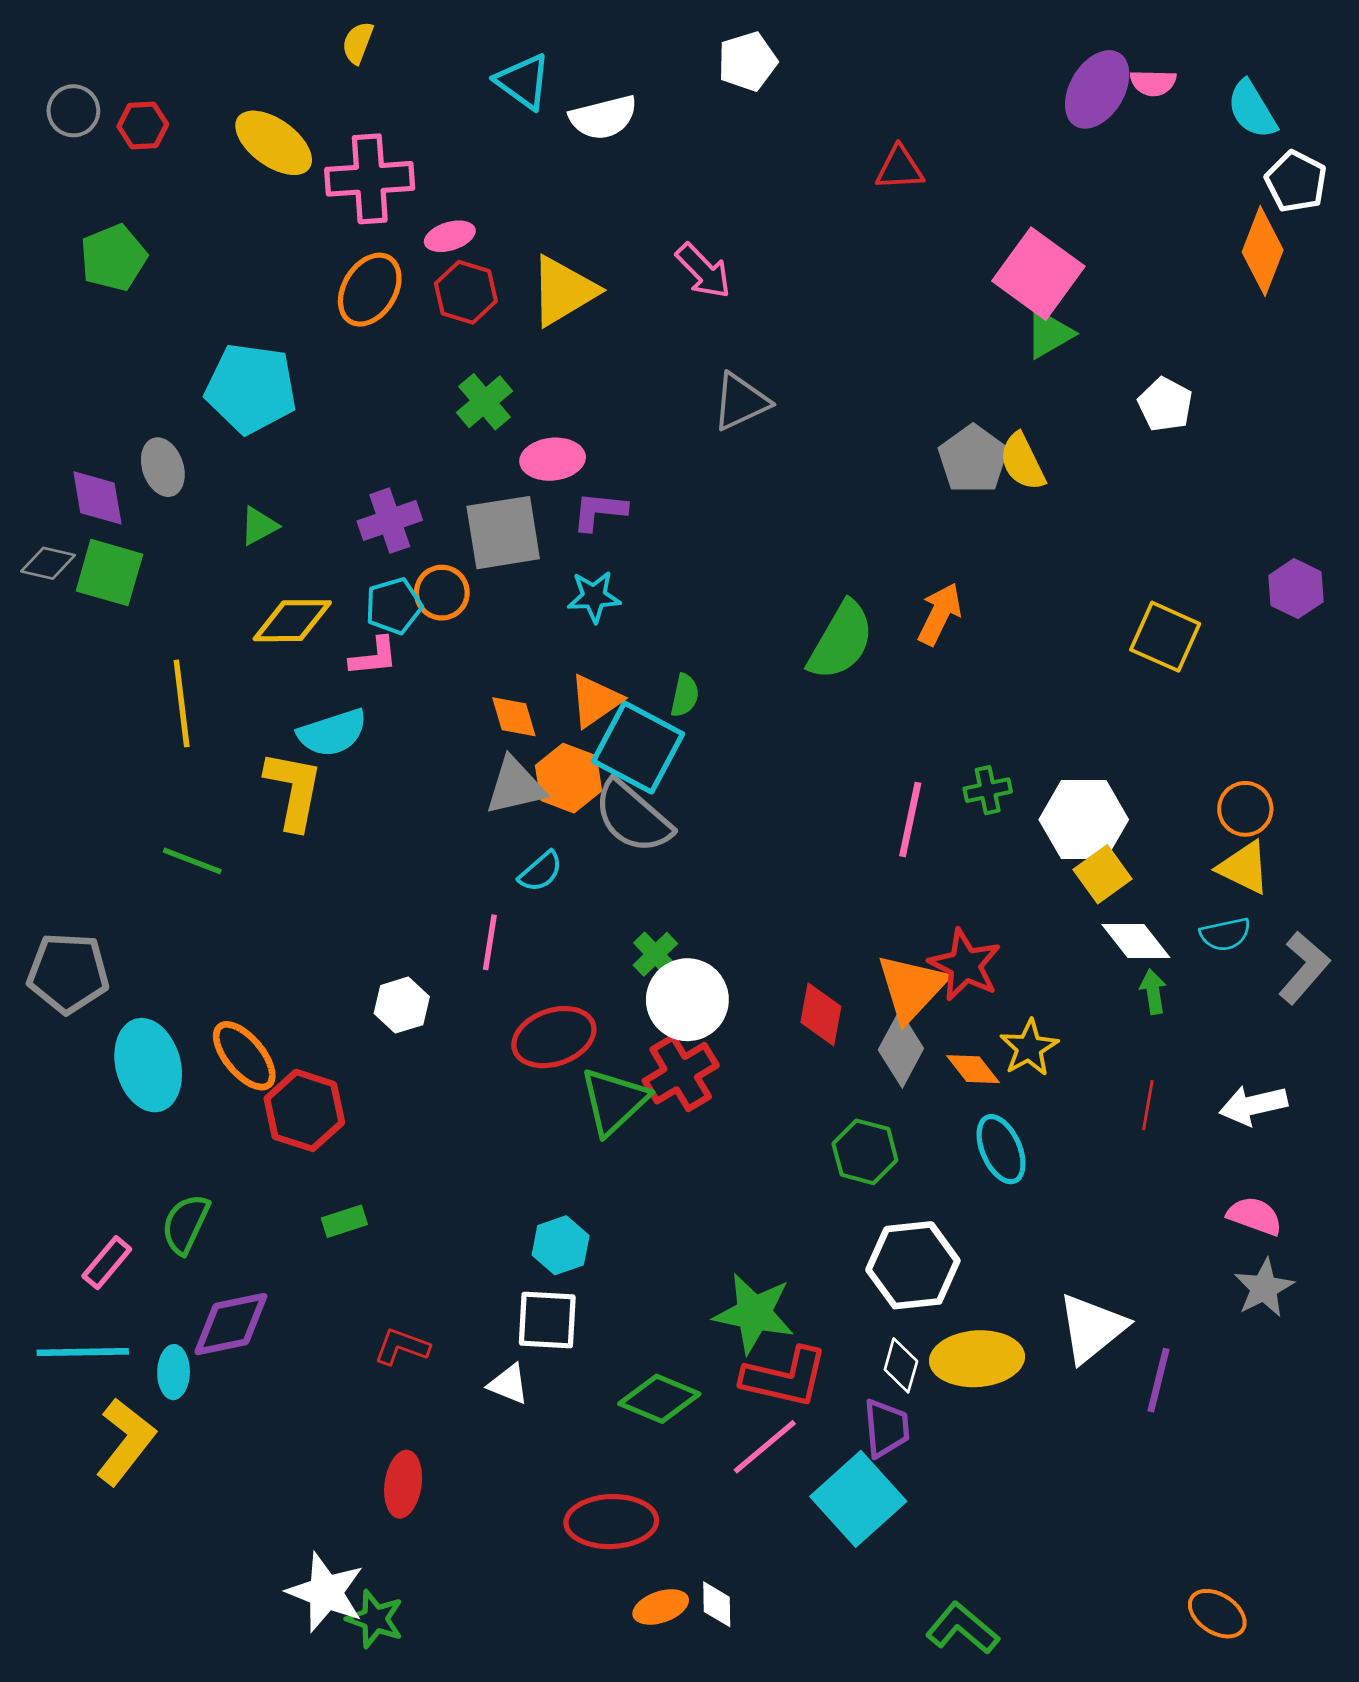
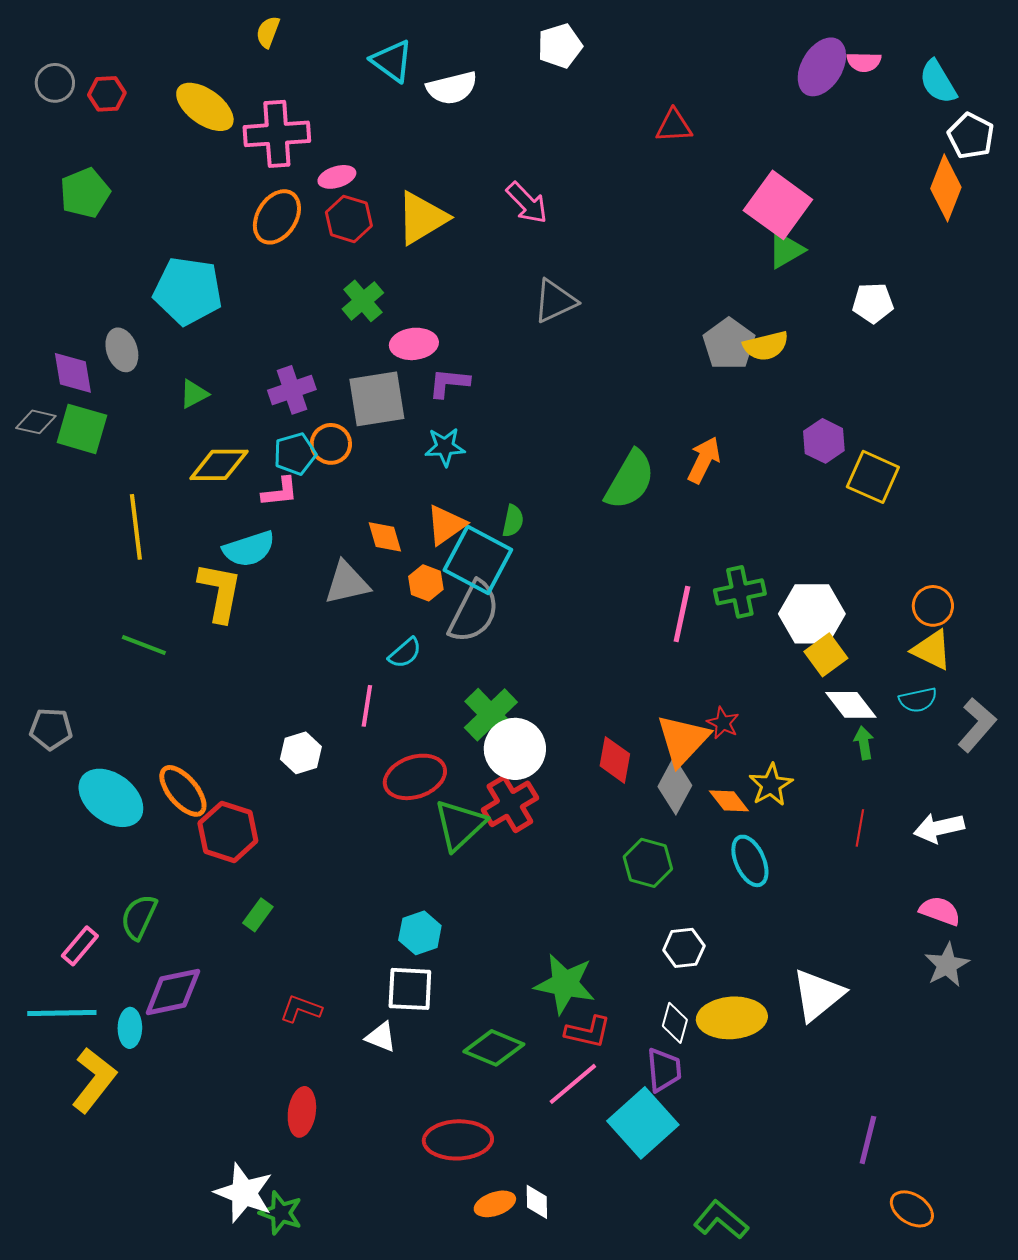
white pentagon: (1165, 404) -> (873, 303), turned -30
yellow semicircle: (1022, 462) -> (766, 346), turned -78
purple hexagon: (1296, 589) -> (824, 441), moved
orange hexagon: (569, 778) -> (426, 583), size x0.7
gray triangle: (515, 786) -> (347, 583), moved
green cross: (988, 790) -> (740, 592), size x1.4
gray semicircle: (633, 817) -> (474, 612), turned -104
green cross: (655, 954) -> (491, 715), size x1.6
red star: (965, 965) -> (723, 723), size x0.6
gray pentagon: (68, 973) -> (51, 729), size x0.7
cyan ellipse: (148, 1065) -> (111, 798), turned -38
green rectangle: (344, 1221) -> (258, 915), turned -36
white hexagon: (913, 1265) -> (684, 948), size x0.6
red L-shape: (785, 1377) -> (588, 1032), size x0.7
purple line: (1159, 1380) -> (868, 1140), moved

